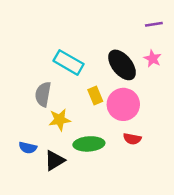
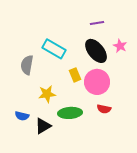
purple line: (154, 24) -> (97, 23), moved
gray semicircle: (43, 94) -> (27, 65), moved

